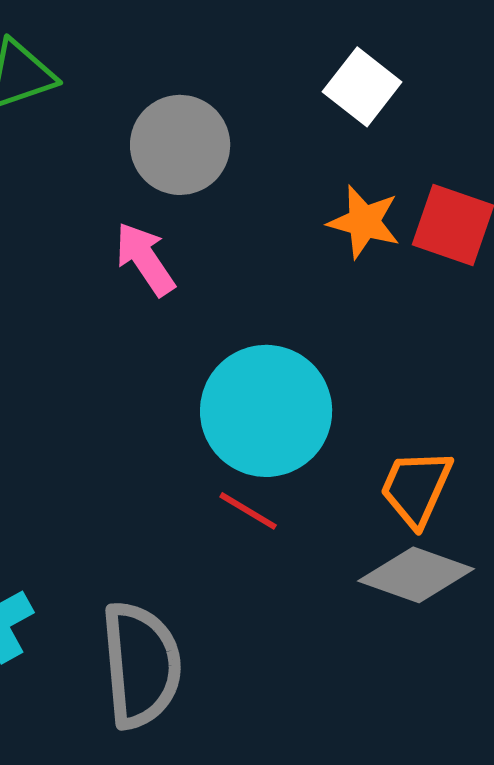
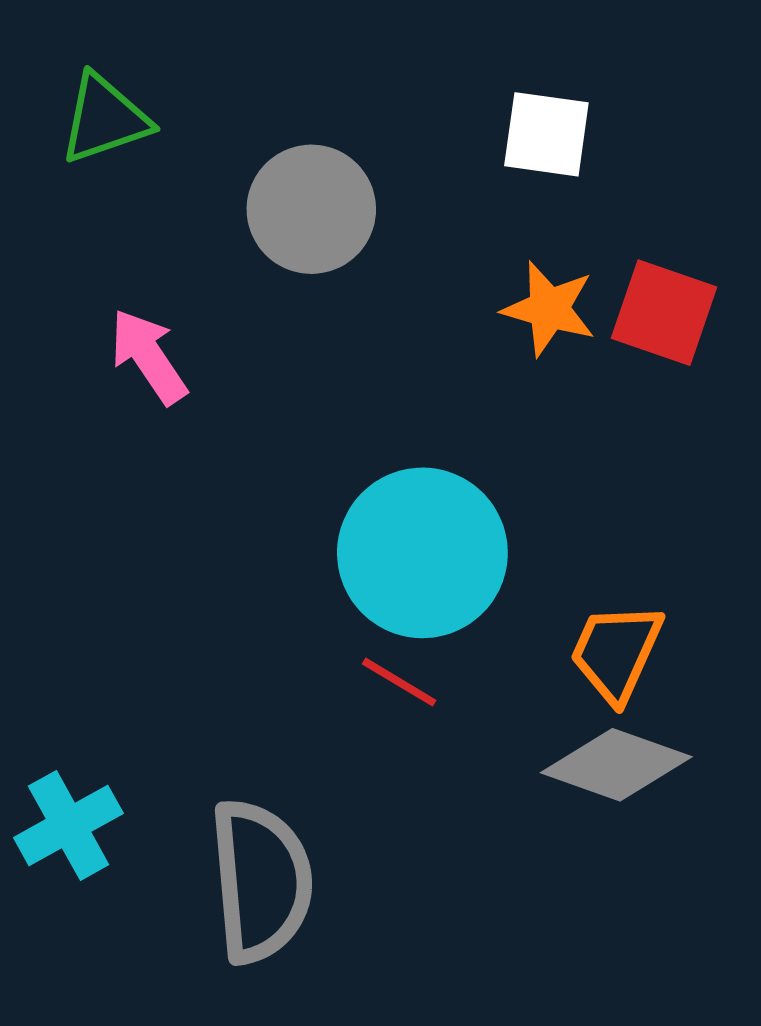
white square: (362, 87) -> (546, 134), turned -30
pink arrow: (145, 259) -> (149, 357), moved

